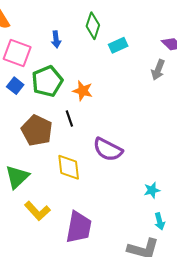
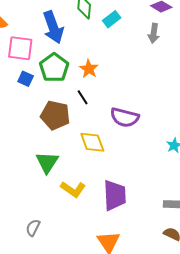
blue arrow: (56, 39) -> (53, 27), size x2.0
orange star: (83, 91) -> (89, 69), turned 30

